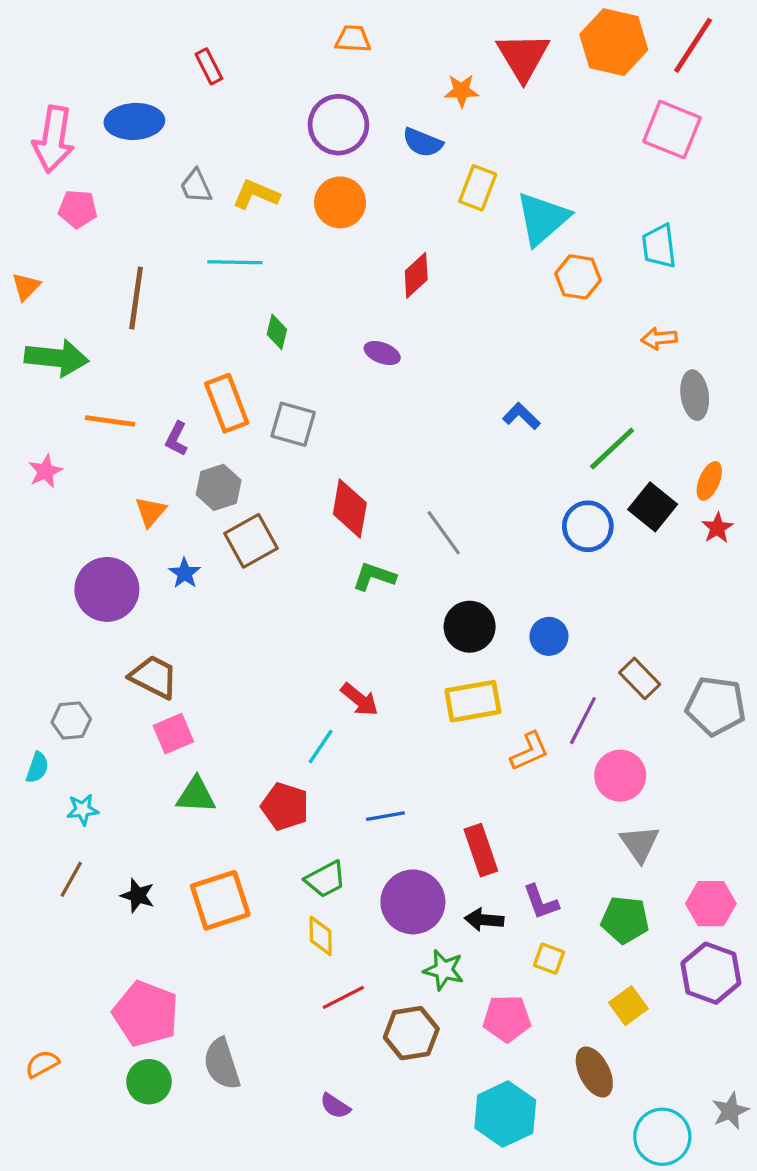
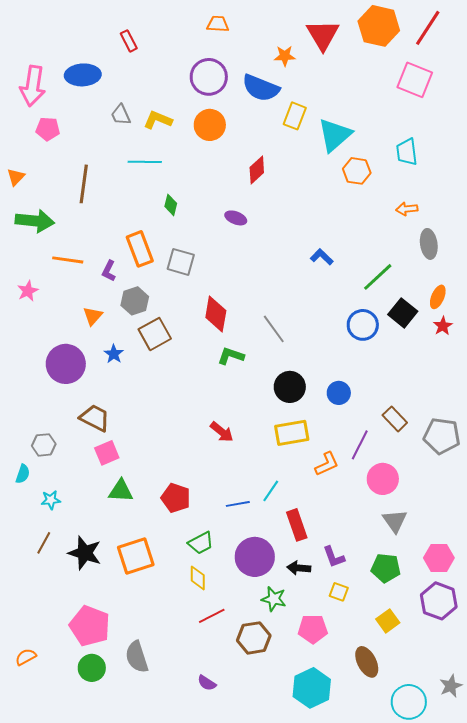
blue semicircle: (423, 142) -> (261, 88), size x1.5
cyan line: (321, 746) -> (271, 491), moved
black star: (138, 895) -> (85, 553), size x1.6

